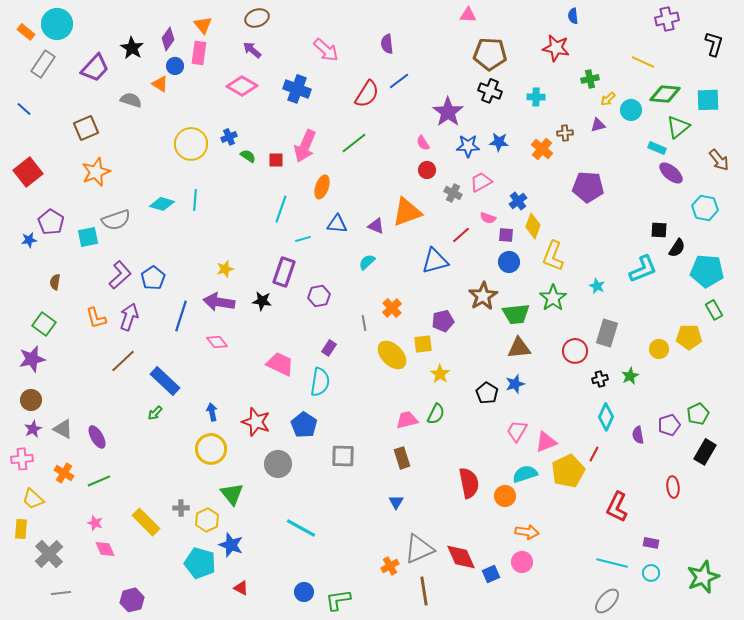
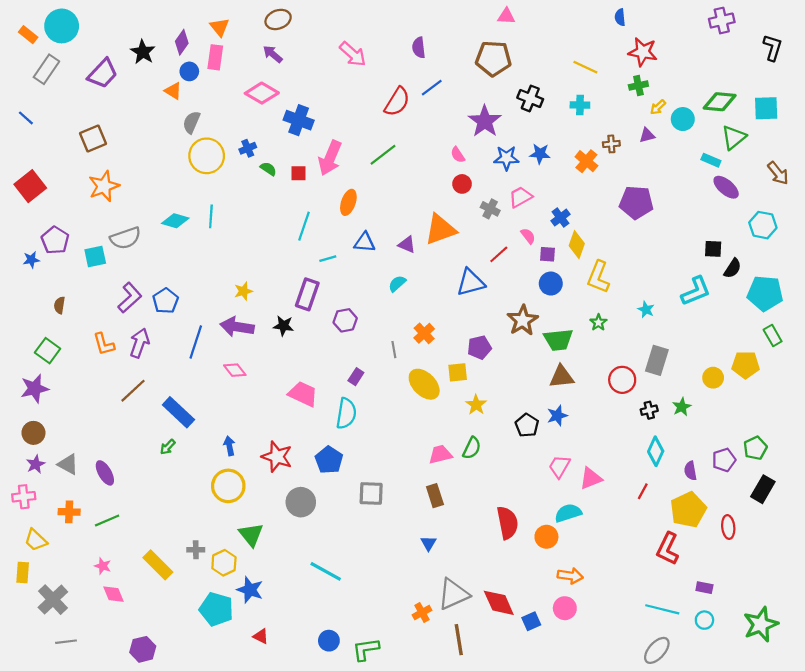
red star: (556, 48) -> (643, 52), moved
brown pentagon: (490, 54) -> (493, 58), moved
yellow line: (643, 62) -> (585, 67), moved
blue cross: (297, 89) -> (299, 120), moved
gray semicircle: (131, 100) -> (191, 122), moved, turned -85
pink semicircle: (488, 218) -> (528, 236), turned -147
green star: (553, 298) -> (598, 322), size x0.6
yellow pentagon: (568, 471) -> (688, 510), moved
orange cross: (64, 473) -> (69, 512), turned -30

